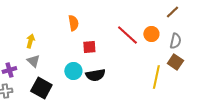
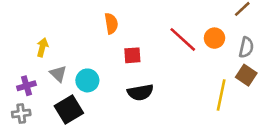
yellow arrow: (30, 41) -> (42, 47), moved
cyan circle: (73, 71) -> (87, 80), moved
black square: (41, 88) -> (69, 110), turned 30

